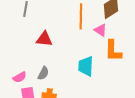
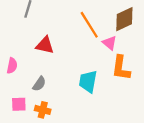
orange line: (81, 16) -> (89, 25), turned -40
pink semicircle: (20, 77) -> (12, 66), moved, turned -56

